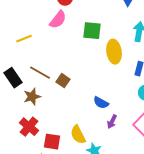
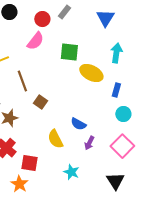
yellow ellipse: (114, 52) -> (91, 73), turned -55
brown line: (40, 73) -> (22, 81), moved, turned 40
yellow semicircle: (78, 135) -> (55, 139), moved

